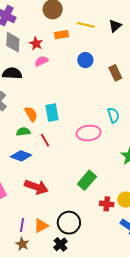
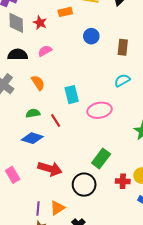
pink semicircle: (41, 61) -> (45, 51), moved
brown rectangle: (115, 73) -> (123, 47), turned 35
cyan rectangle: (52, 113) -> (72, 95), moved
orange semicircle: (31, 114) -> (38, 83), moved
cyan semicircle: (113, 115) -> (122, 80), moved, turned -98
black circle: (69, 223) -> (84, 185), moved

